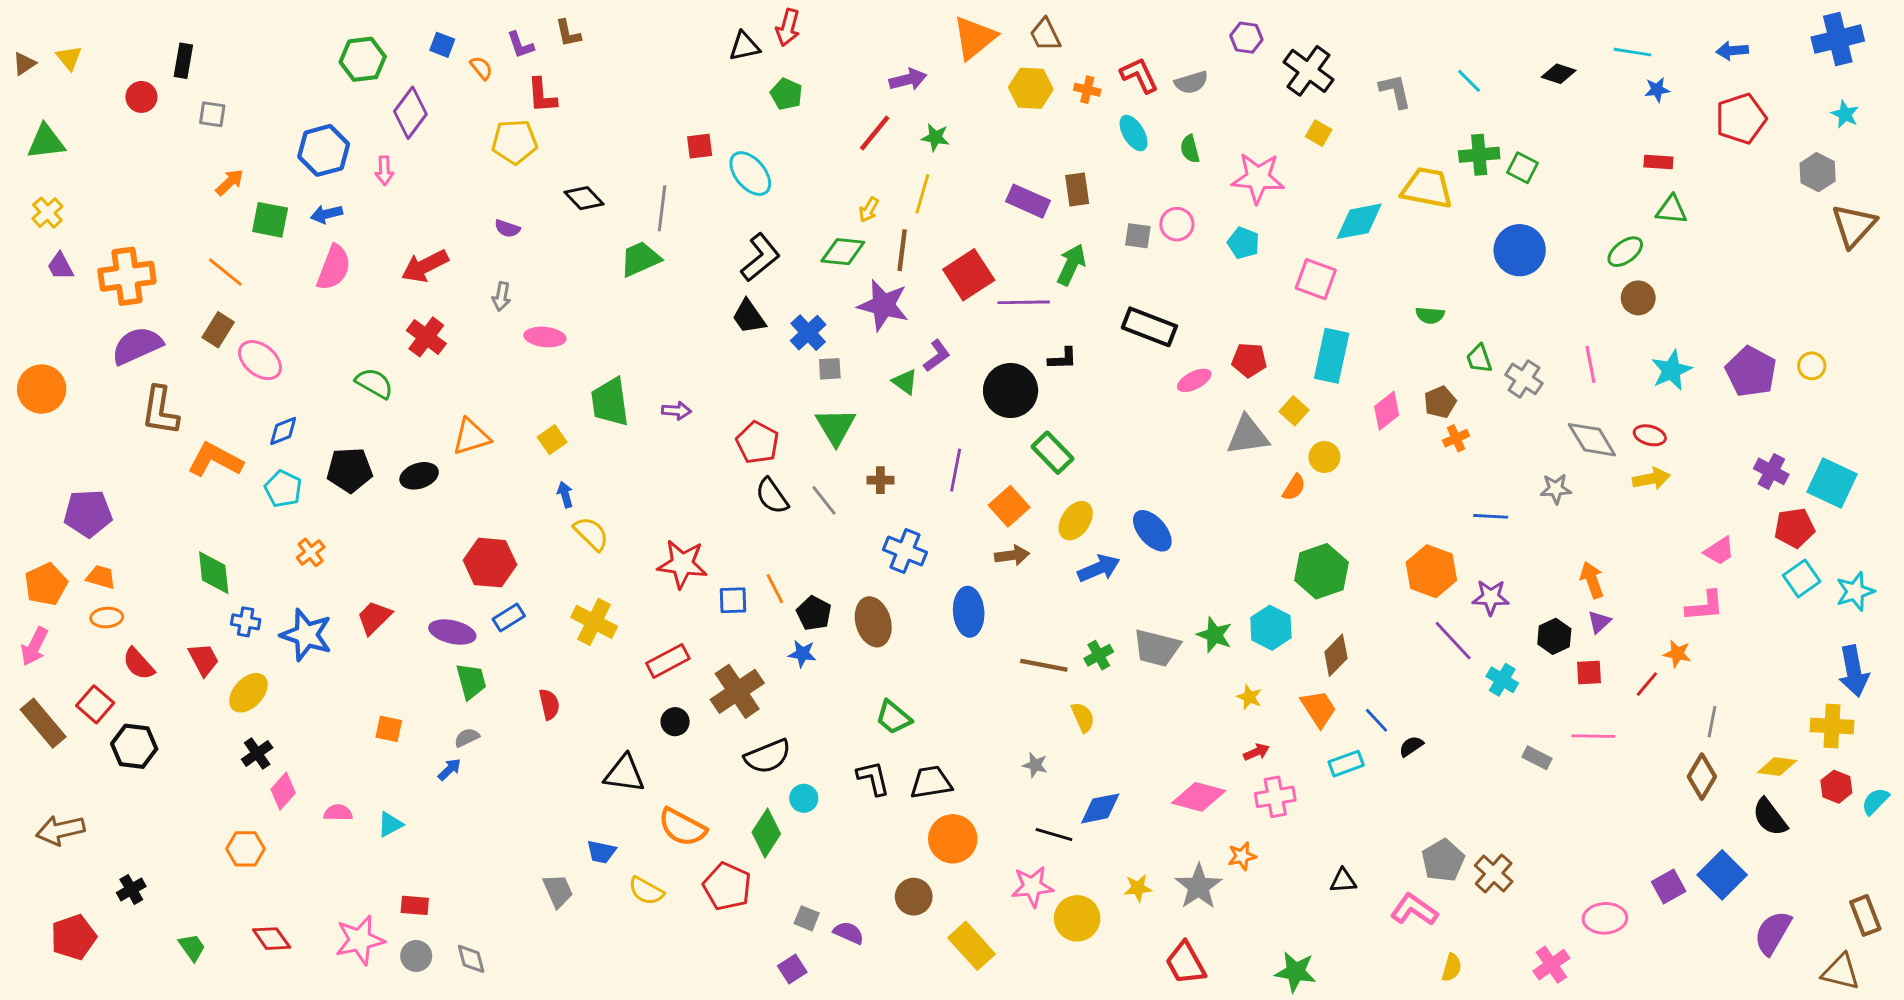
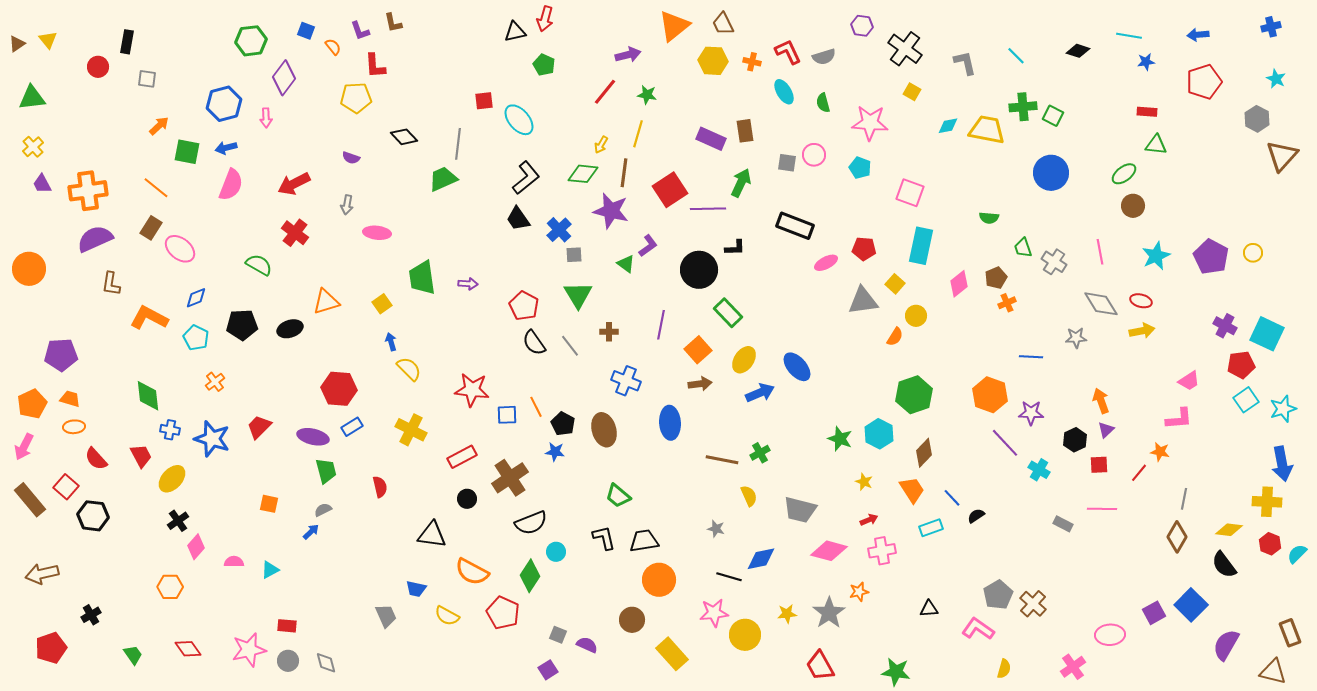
blue cross: (1838, 39) -> (1271, 27), size x0.6
cyan diamond: (1359, 221) -> (948, 126), moved, size x0.6
brown L-shape: (160, 411) -> (111, 284), size x0.7
gray trapezoid: (1157, 648) -> (800, 510), moved

